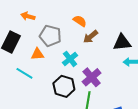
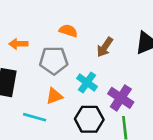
orange semicircle: (80, 21) -> (68, 31), moved
orange triangle: (37, 54) -> (54, 96), moved

